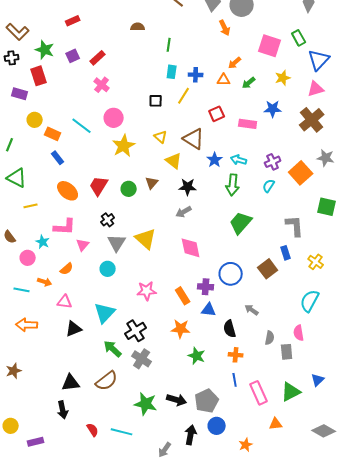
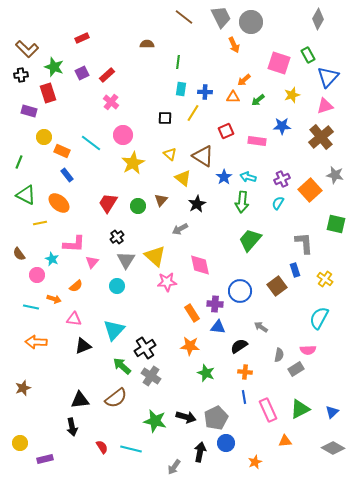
black star: (188, 187) -> (197, 204), turned -30
orange ellipse: (68, 191) -> (59, 203), moved
gray arrow: (184, 212) -> (180, 229), moved
pink star: (147, 291) -> (167, 282), moved
black semicircle: (230, 329) -> (239, 346), turned 72
pink semicircle: (299, 333) -> (308, 350), turned -84
gray rectangle: (287, 352) -> (296, 369), turned 63
blue triangle: (318, 380) -> (332, 412), moved

